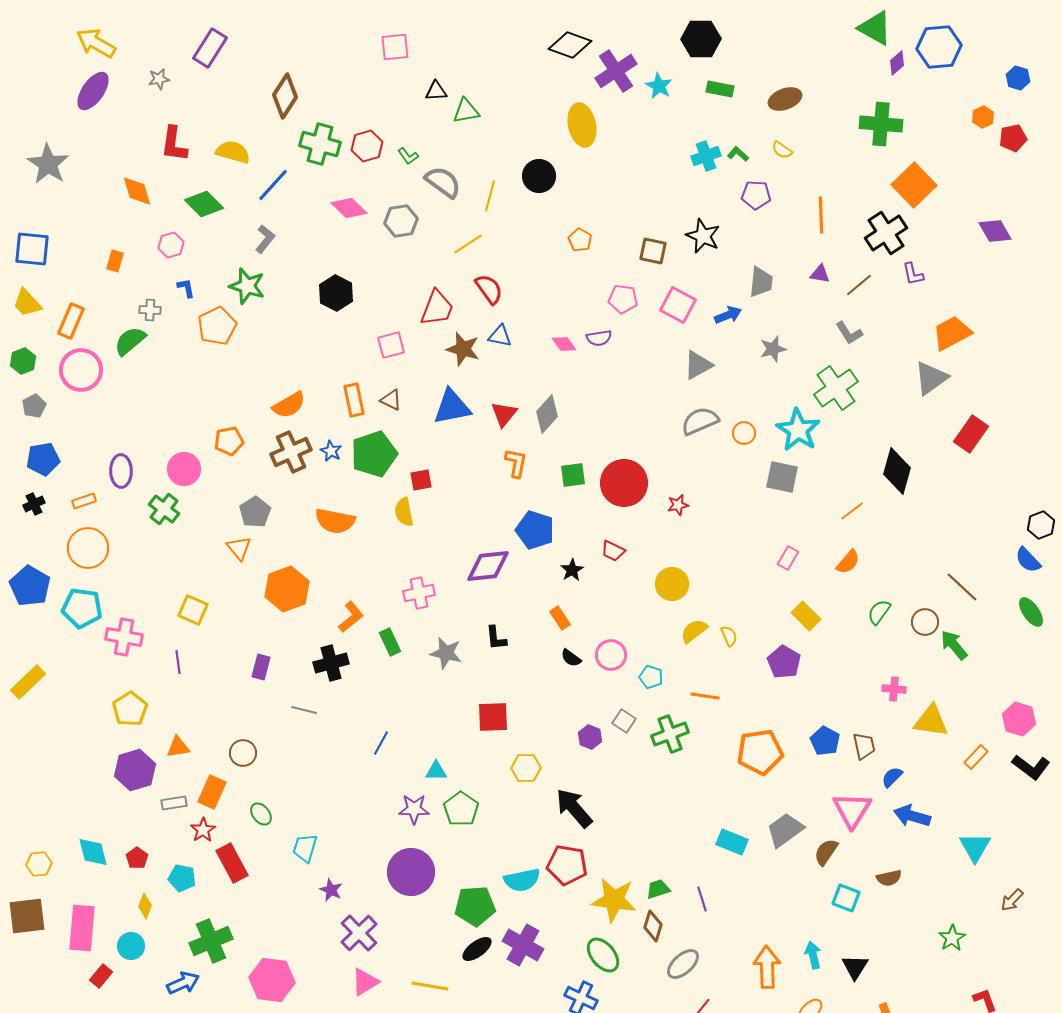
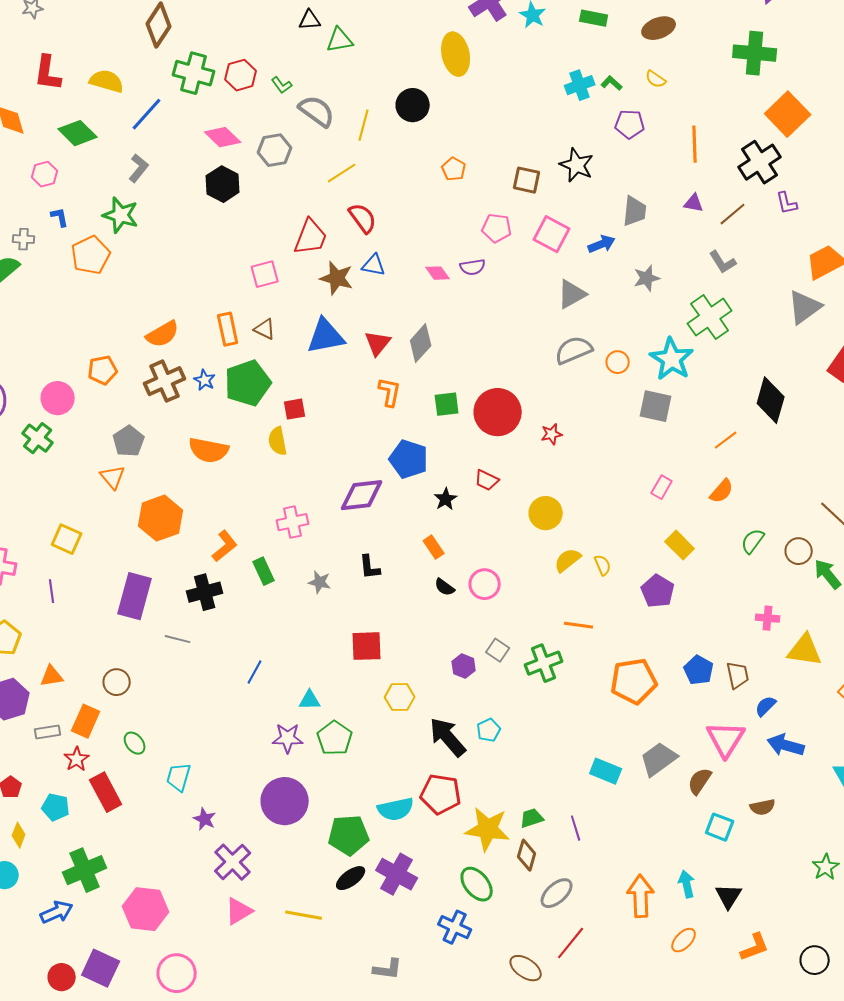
black hexagon: (336, 293) -> (223, 184), moved
gray star: (446, 653) -> (320, 582), size x0.7
purple rectangle: (261, 667) -> (135, 596), size x1.8
cyan pentagon: (651, 677) -> (489, 730), moved, turned 30

